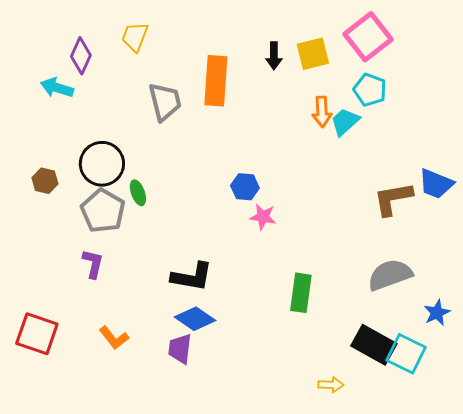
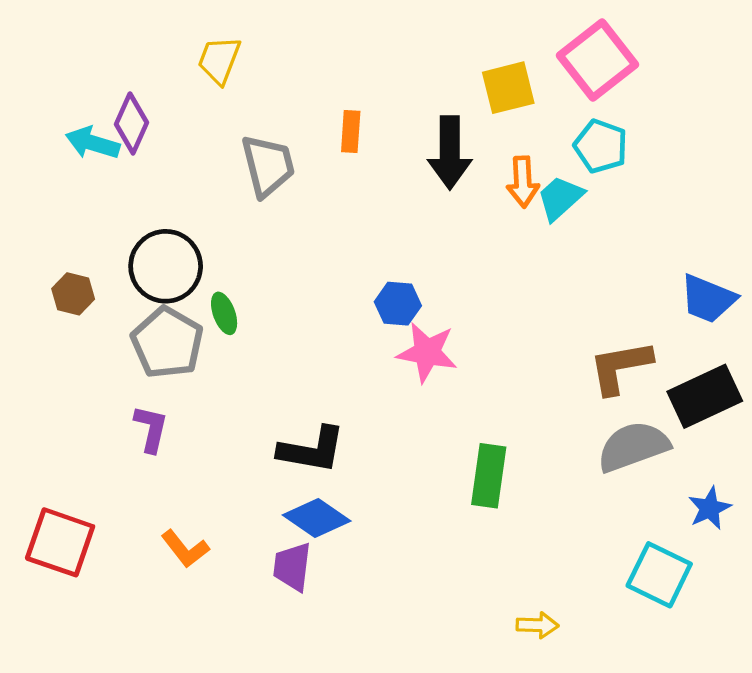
purple diamond: (81, 56) -> (132, 123), moved
black arrow: (274, 56) -> (450, 153), moved, size x1.6
orange rectangle: (216, 81) -> (351, 132), size x0.5
brown L-shape: (393, 199) -> (620, 367), moved
pink star: (263, 217) -> (427, 352), size x1.4
black rectangle: (374, 345) -> (705, 396), moved, turned -54

